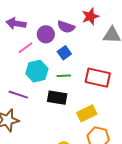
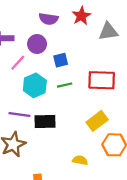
purple semicircle: (66, 27) -> (49, 19), moved
blue square: (64, 53) -> (61, 60), turned 32
black rectangle: (57, 98) -> (45, 122), moved

